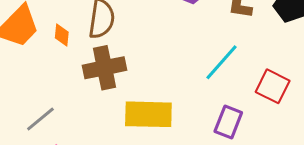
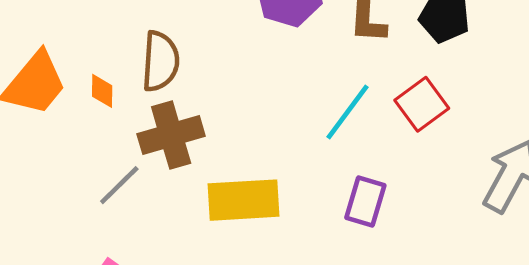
red square: (273, 86) -> (422, 104), moved, turned 32
gray line: (40, 119) -> (119, 185), moved

